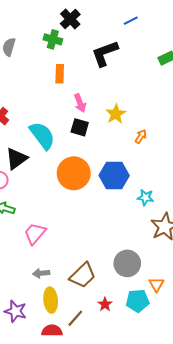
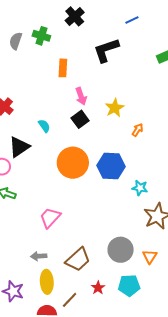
green cross: (53, 39) -> (41, 36), moved
black square: (80, 127) -> (80, 119), turned 36
cyan semicircle: (42, 135) -> (44, 126), size x0.5
pink trapezoid: (35, 233) -> (50, 218), moved
orange triangle: (156, 284) -> (150, 257), moved

